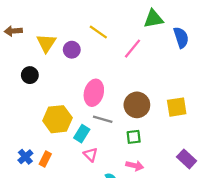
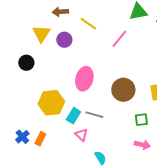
brown arrow: (13, 31) -> (60, 12), moved
gray line: (103, 119) -> (94, 115), moved
green square: (134, 137) -> (141, 120), moved
pink arrow: (135, 166) -> (142, 145), moved

